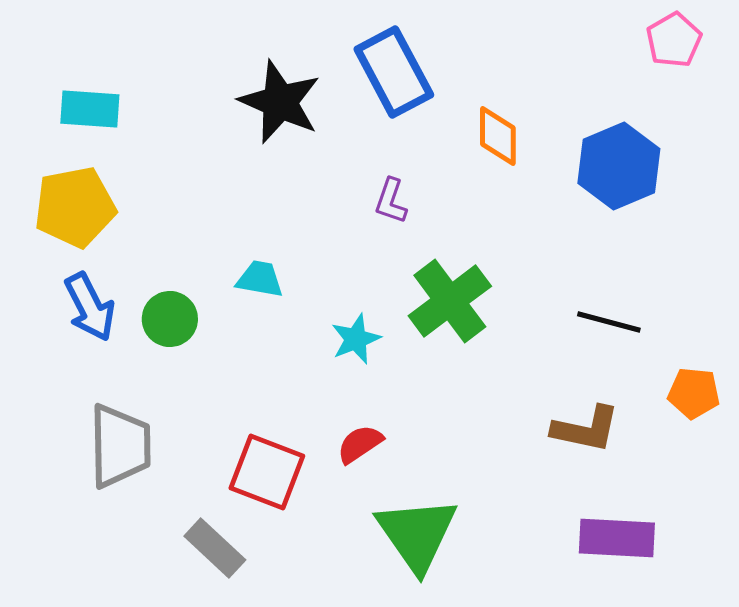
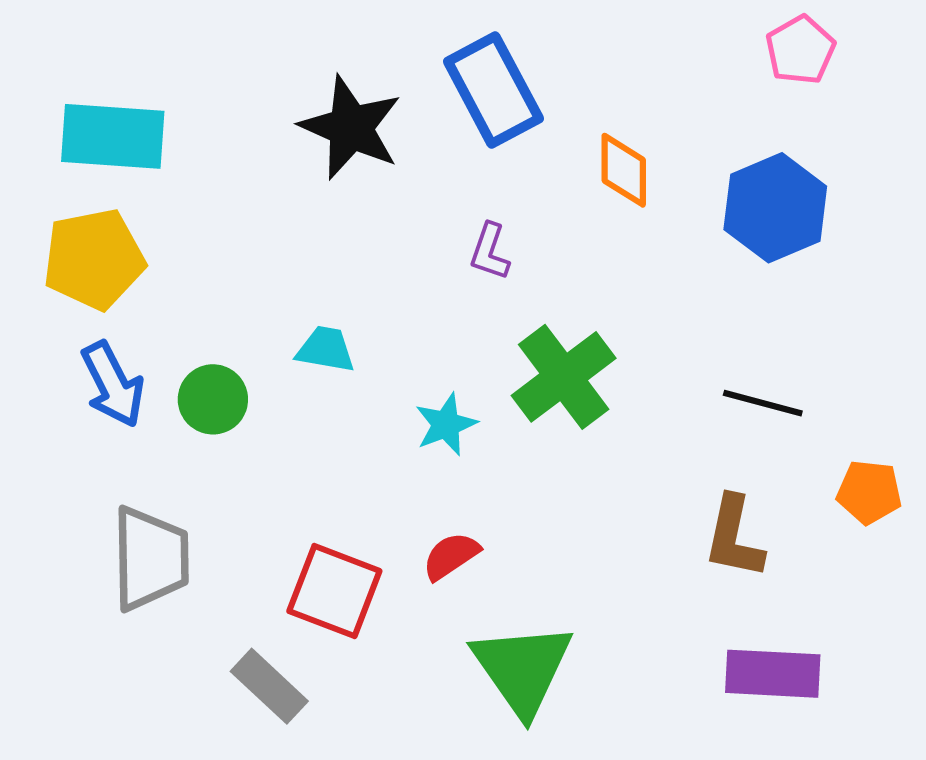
pink pentagon: (674, 40) -> (800, 50), moved
cyan rectangle: (90, 109) -> (113, 136), size x1.4
brown L-shape: (586, 429) -> (734, 537), turned 90

